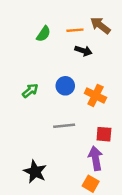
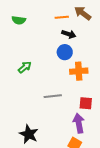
green semicircle: (44, 34) -> (19, 20), moved, turned 64
blue circle: (65, 86) -> (65, 52), moved
orange cross: (95, 95) -> (79, 71), turned -30

